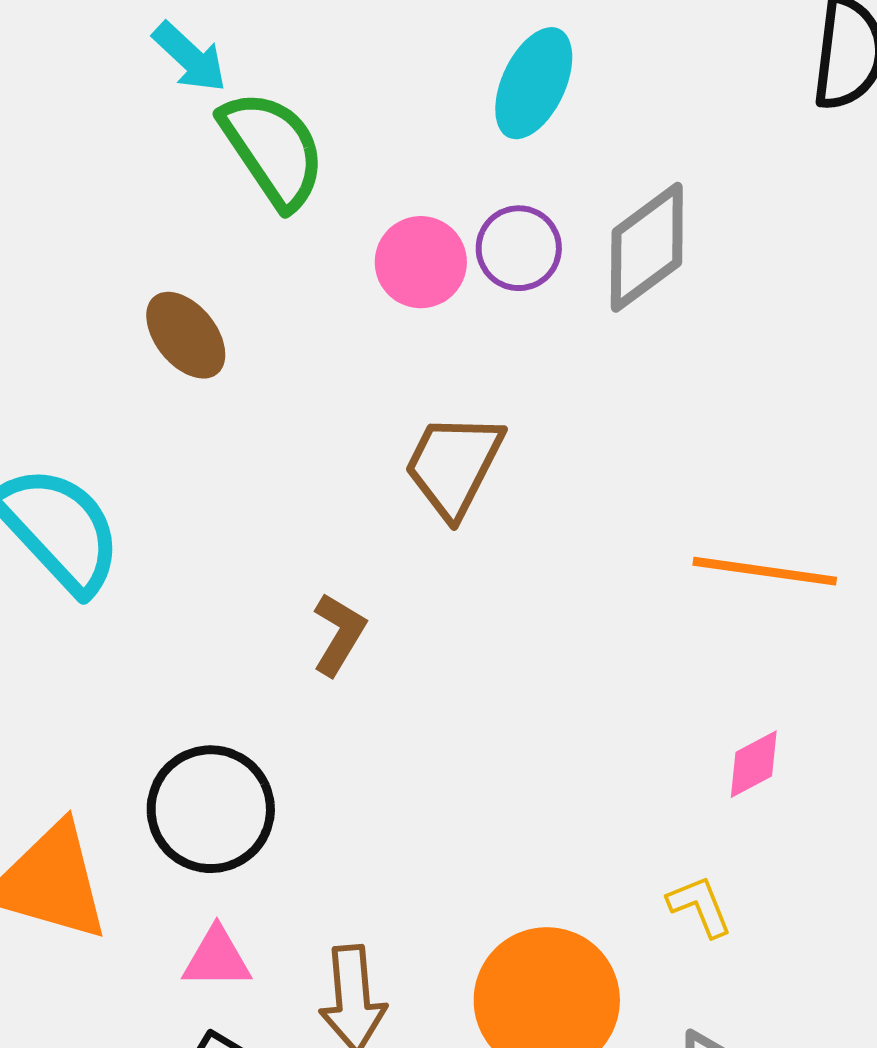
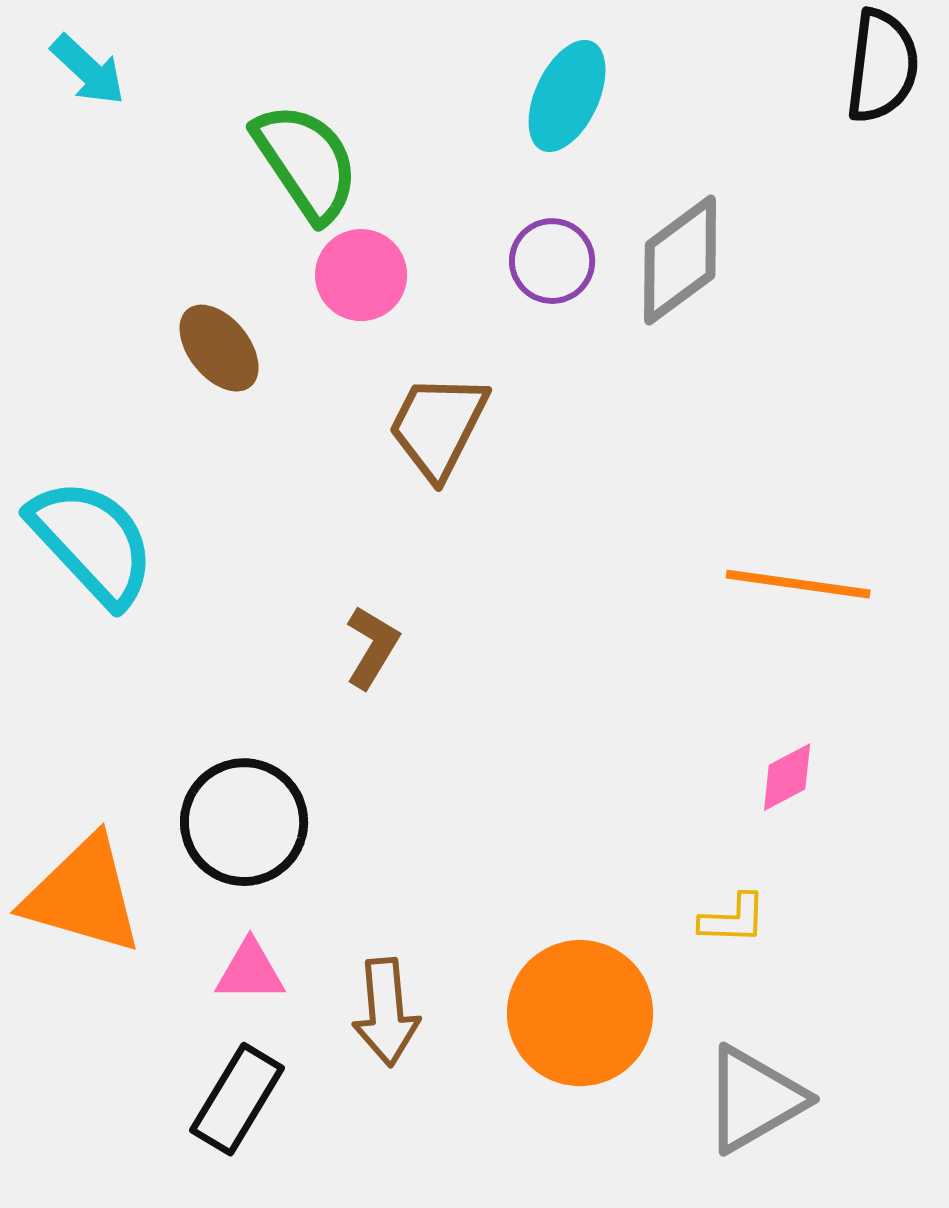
cyan arrow: (190, 57) -> (88, 70), moved
pink circle: (421, 262) -> (361, 275), moved
brown trapezoid: (454, 465) -> (438, 426), moved
yellow L-shape: (700, 906) -> (733, 919), turned 114

